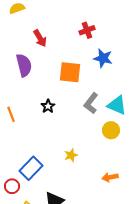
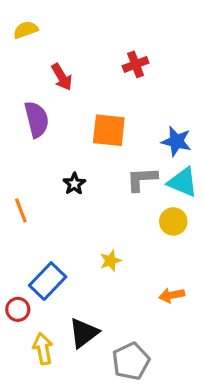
blue star: (103, 58) -> (176, 141), moved
gray L-shape: (91, 103) -> (142, 179), turned 50
orange line: (11, 114) -> (21, 210), moved

